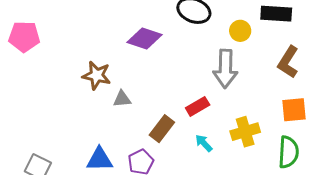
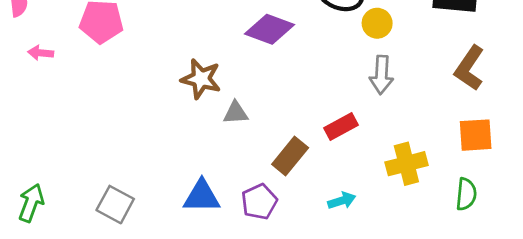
yellow circle: (240, 31) -> (377, 23), moved
gray arrow: (225, 69) -> (381, 75), size x0.7
cyan arrow: (204, 143) -> (342, 201), moved, turned 114
green semicircle: (288, 152) -> (466, 194), size x0.7

